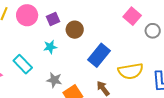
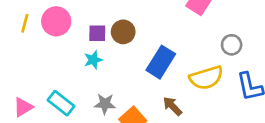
purple square: (53, 19) -> (97, 33), moved, turned 32
gray circle: (153, 31) -> (232, 45), moved
cyan rectangle: (23, 64) -> (61, 103), moved

